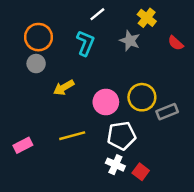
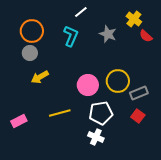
yellow cross: (147, 18) -> (134, 19), moved
yellow arrow: (64, 88) -> (40, 77), moved
red square: (141, 172) -> (138, 116), moved

